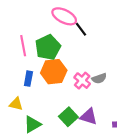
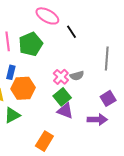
black line: (81, 29) -> (71, 32), moved
orange hexagon: (54, 72) -> (23, 88), moved
green square: (68, 117) -> (62, 97), moved

